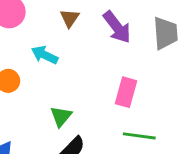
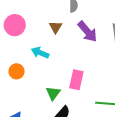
pink rectangle: (126, 92) -> (76, 80), moved

